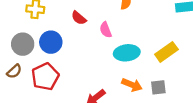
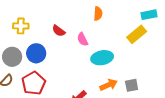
yellow rectangle: (166, 52) -> (137, 34), moved
orange arrow: (132, 85) -> (109, 85), turned -42

